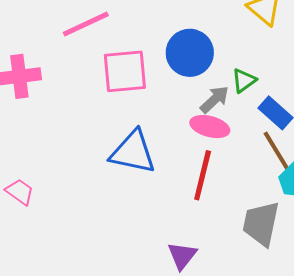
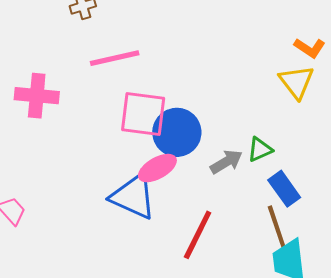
blue circle: (190, 53) -> (177, 132), moved
pink ellipse: (210, 127) -> (157, 168), moved, turned -57

